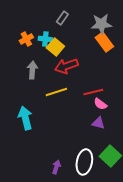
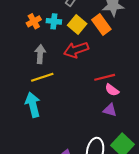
orange rectangle: (104, 42) -> (101, 24), moved
yellow square: (55, 47) -> (77, 24), moved
yellow line: (56, 92) -> (42, 77), moved

